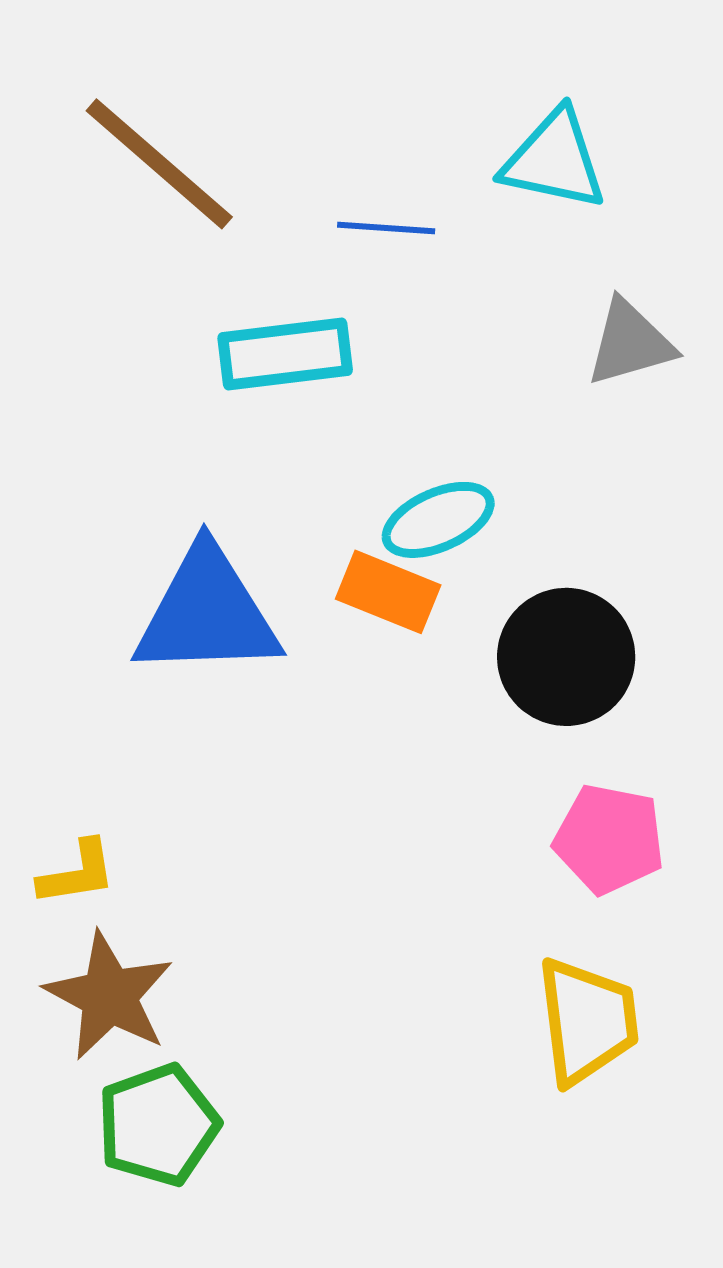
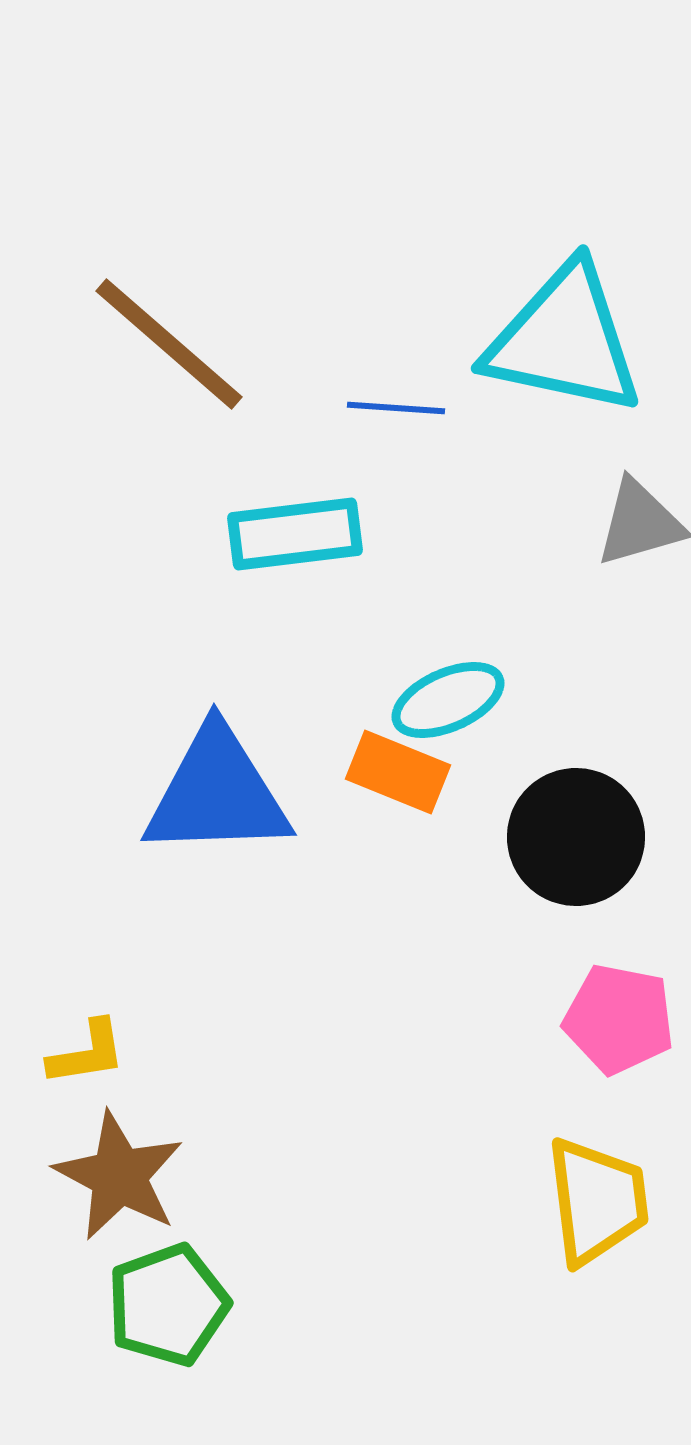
cyan triangle: (554, 160) -> (564, 340), size x1.5

